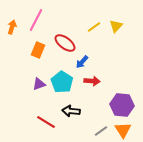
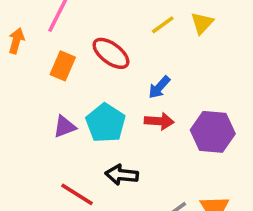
orange arrow: (12, 27) -> (16, 41), moved
blue arrow: (82, 62) -> (159, 87), moved
purple hexagon: (122, 105) -> (213, 132), moved

